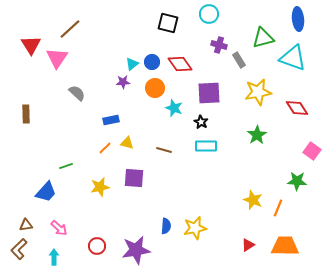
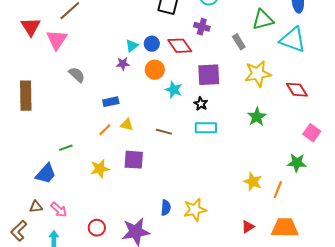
purple cross: (219, 45) -> (202, 27), moved
brown rectangle: (26, 114) -> (26, 96), size x1.6
brown triangle: (26, 225) -> (36, 207), moved

